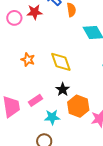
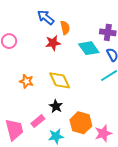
red star: (35, 12) -> (53, 43), moved
black star: (63, 89) -> (56, 106), moved

